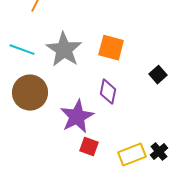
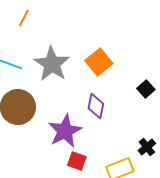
orange square: (111, 48) -> (99, 62), turned 36
black cross: (159, 152) -> (147, 147), moved

